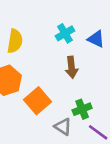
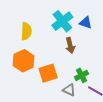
cyan cross: (65, 33) -> (62, 21), size x1.5
orange square: (37, 101) -> (48, 73), turned 30

